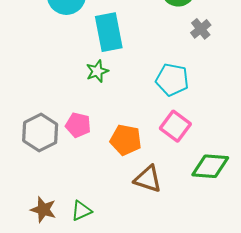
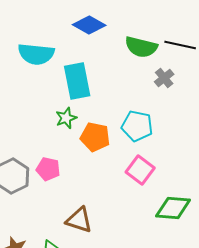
orange pentagon: (126, 140) -> (95, 137), moved
brown triangle: (148, 179) -> (79, 220), moved

